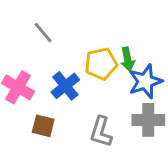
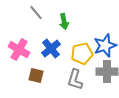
green arrow: (128, 59) -> (64, 22), moved
yellow pentagon: (101, 64) -> (82, 54), moved

